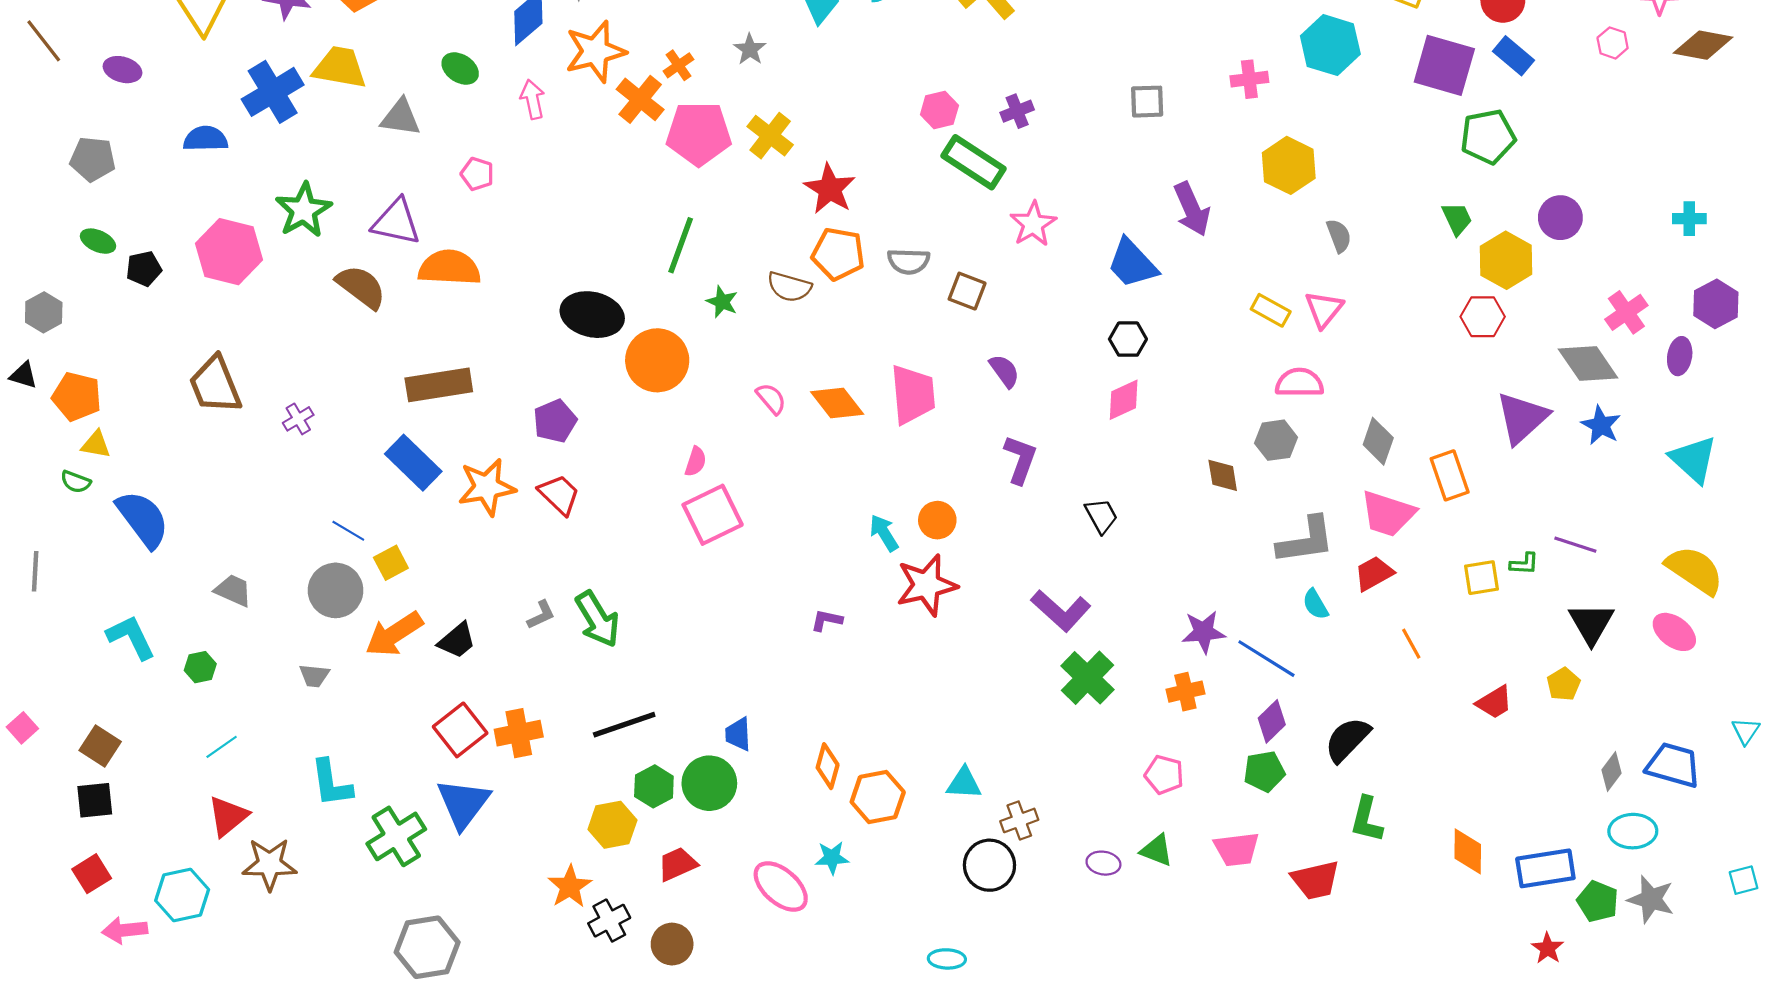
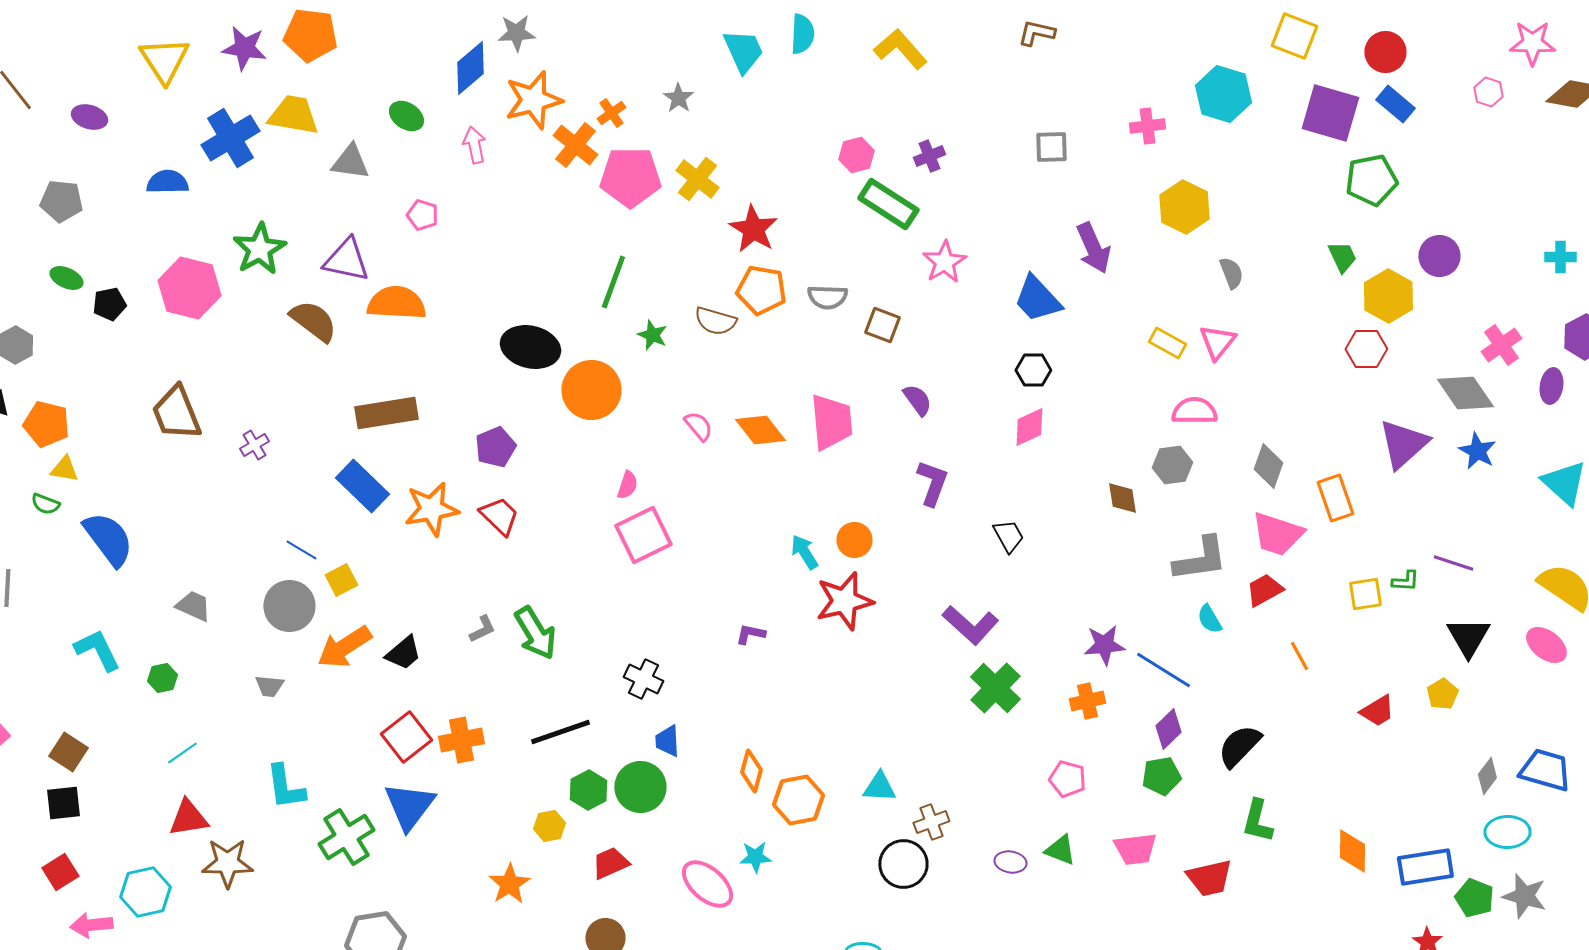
red triangle: (228, 816) -> (188, 818), turned 30
yellow hexagon: (612, 825) -> (549, 826), size x0.7
black cross: (609, 921) -> (643, 679), moved, turned -36

